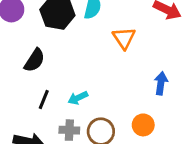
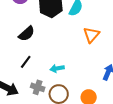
cyan arrow: (78, 98) -> (57, 68), moved

